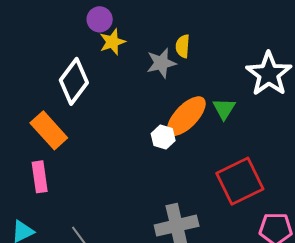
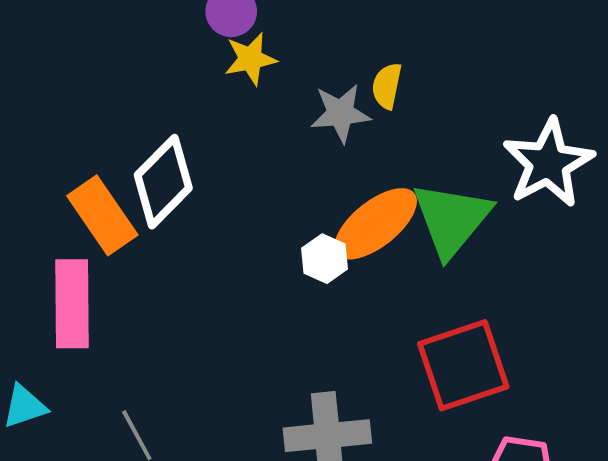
white diamond: (74, 81) -> (163, 182), moved
green triangle: (224, 109) -> (451, 219), size x1.8
pink rectangle: (40, 177) -> (72, 304), size x1.4

